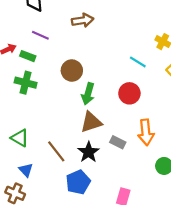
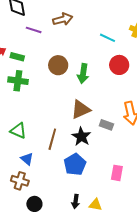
purple line: (40, 35) -> (34, 30), moved
cyan line: (138, 62) -> (108, 38), moved
red circle: (129, 93) -> (119, 65), moved
green arrow: (88, 94) -> (83, 74), moved
brown line: (56, 151) -> (52, 139), turned 60

